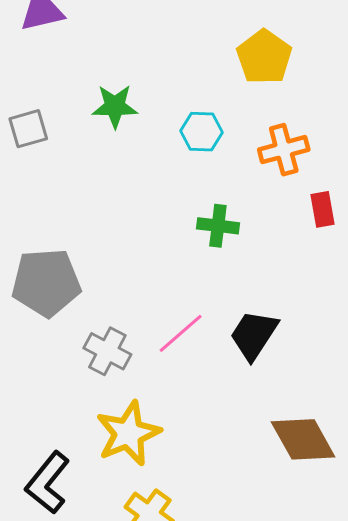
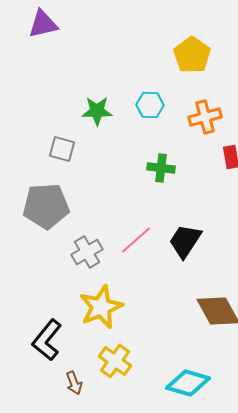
green star: (115, 106) -> (97, 111), moved
gray square: (28, 129) -> (62, 149), moved, turned 32
gray cross: (107, 351) -> (87, 252), turned 32

